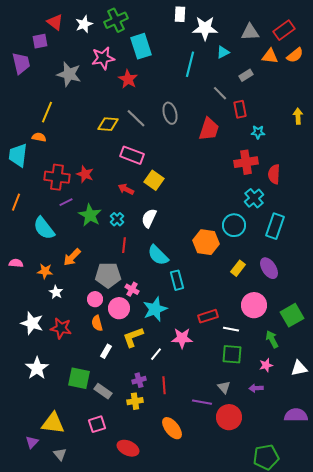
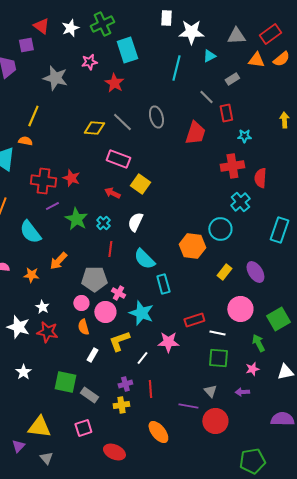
pink star: (103, 58) -> (89, 62), size x0.7
cyan rectangle: (275, 226) -> (279, 230), moved
white star: (56, 292) -> (42, 307), moved
cyan star: (155, 309) -> (141, 313), turned -30
white star: (37, 368) -> (23, 372), size x0.7

